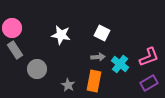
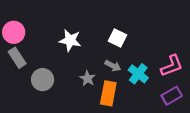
gray arrow: (98, 57) -> (113, 66), turned 32
gray star: (68, 85) -> (88, 78), moved

